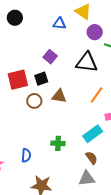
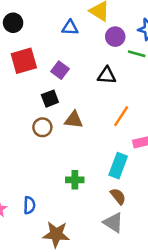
black triangle: (87, 62) -> (107, 75), size x0.7
red square: (18, 80) -> (24, 61), moved
cyan rectangle: (93, 134) -> (118, 166), turned -30
blue semicircle: (26, 155) -> (29, 205), moved
gray triangle: (87, 178) -> (113, 223), turned 42

